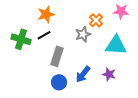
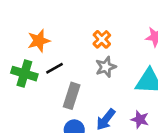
orange star: (46, 14) -> (39, 41), moved
orange cross: (96, 20) -> (102, 39), moved

